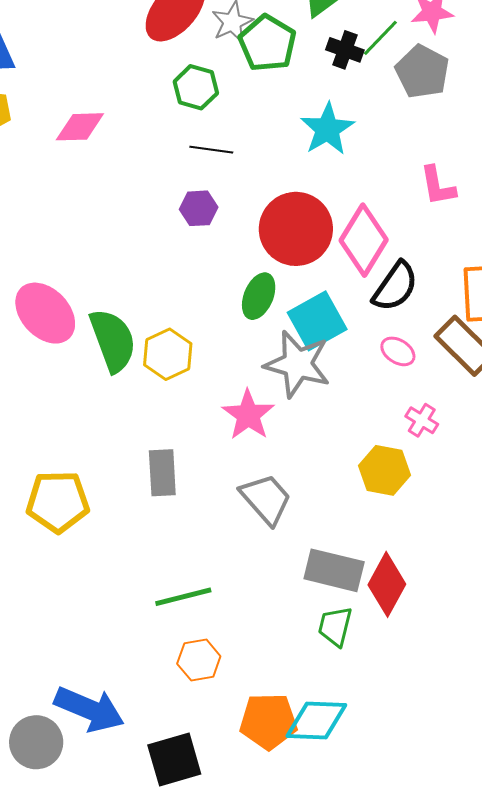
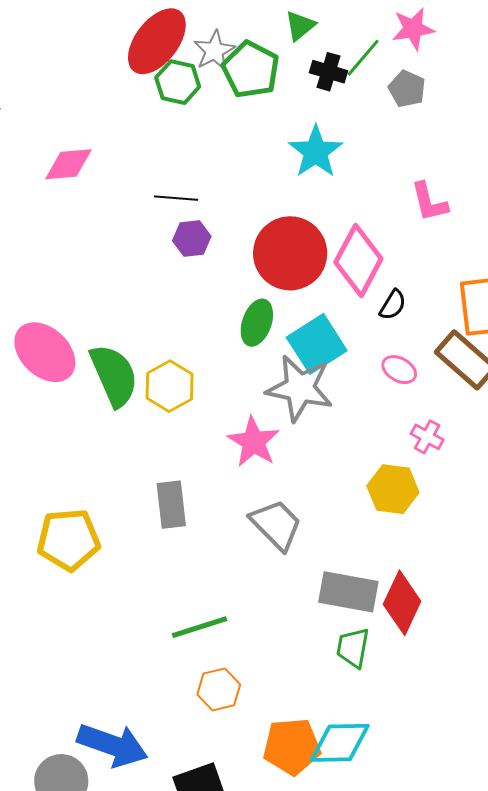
gray pentagon: (422, 72) -> (407, 89), size x0.7
green hexagon: (196, 87) -> (178, 82), moved
black line: (211, 150) -> (176, 198), moved
black semicircle: (395, 286) -> (393, 305), size x0.6

